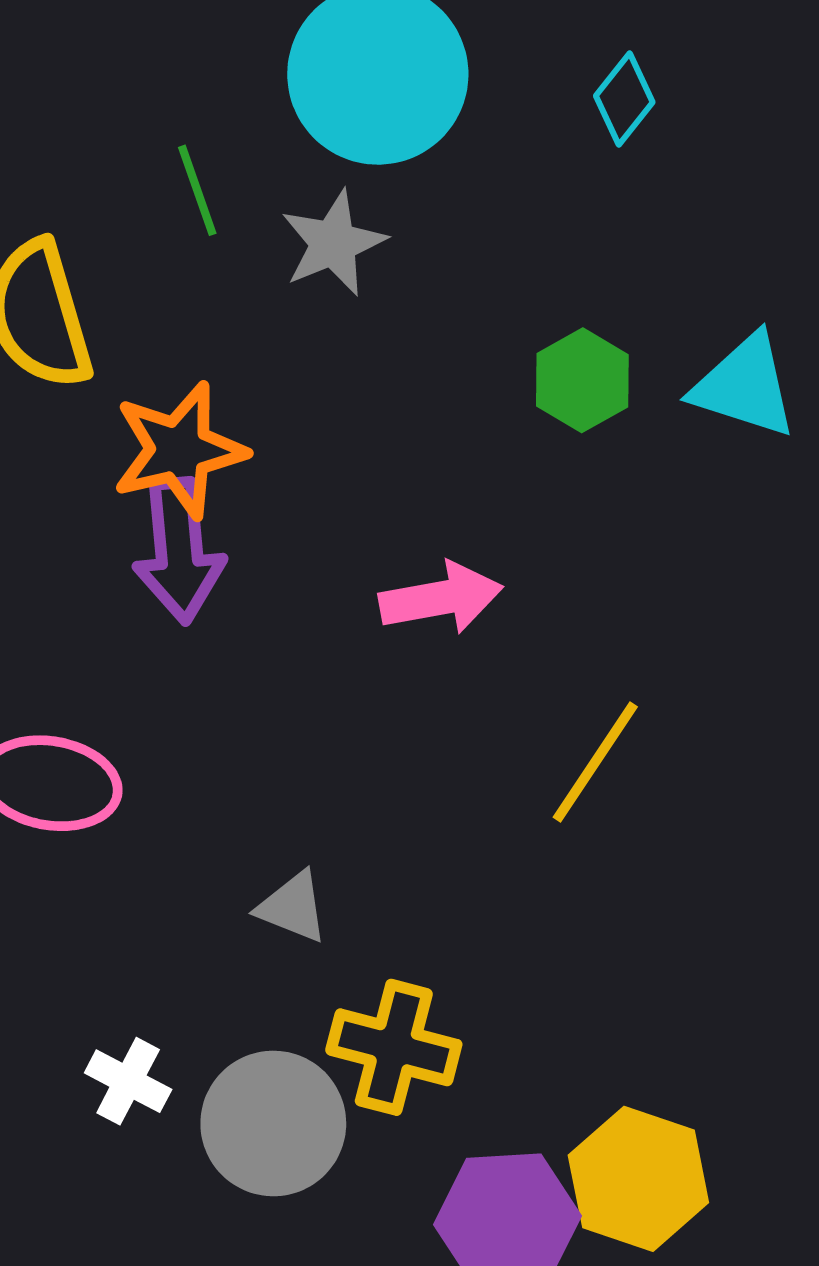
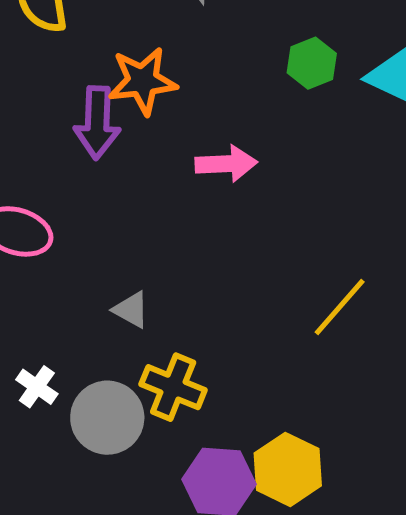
orange star: (179, 450) -> (143, 81), moved
yellow line: (595, 762) -> (340, 307), moved

